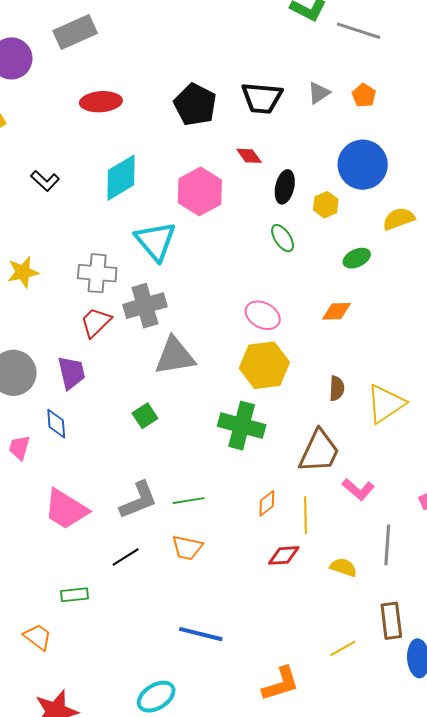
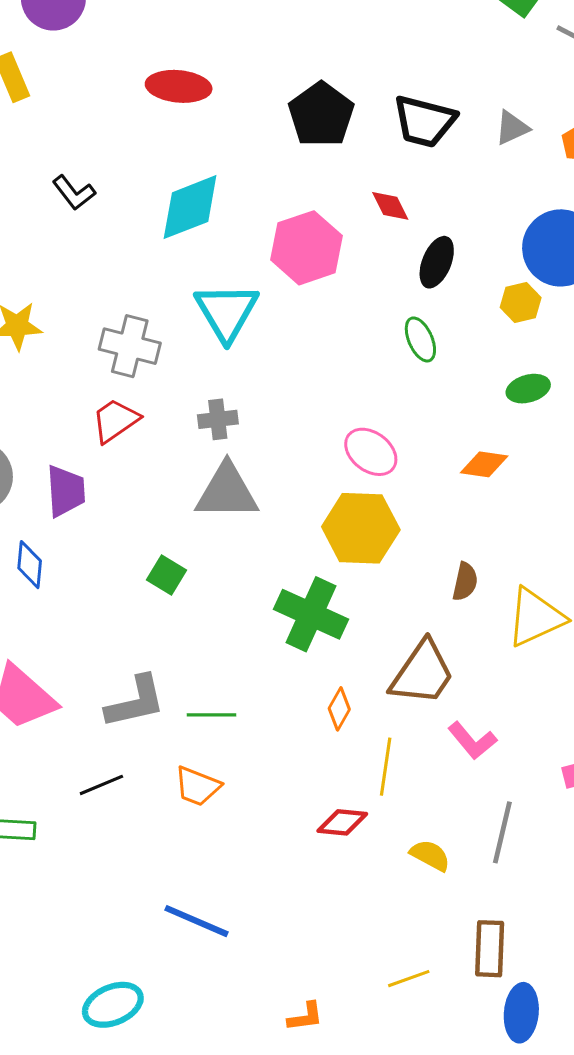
yellow hexagon: (326, 205) -> (521, 302), moved
gray cross: (145, 306) -> (218, 419), moved, size x0.6
green square: (145, 416) -> (166, 575), turned -35
orange diamond: (267, 503) -> (339, 709), moved, turned -32
orange L-shape: (281, 684) -> (305, 1017), size x0.6

